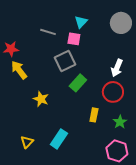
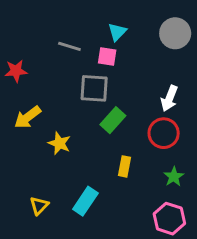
gray square: (65, 61) -> (94, 88), turned 30
yellow arrow: (19, 70) -> (28, 117), moved, turned -90
yellow rectangle: (94, 115) -> (124, 166), moved

